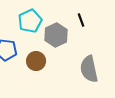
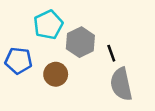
black line: (81, 20) -> (111, 53), moved

